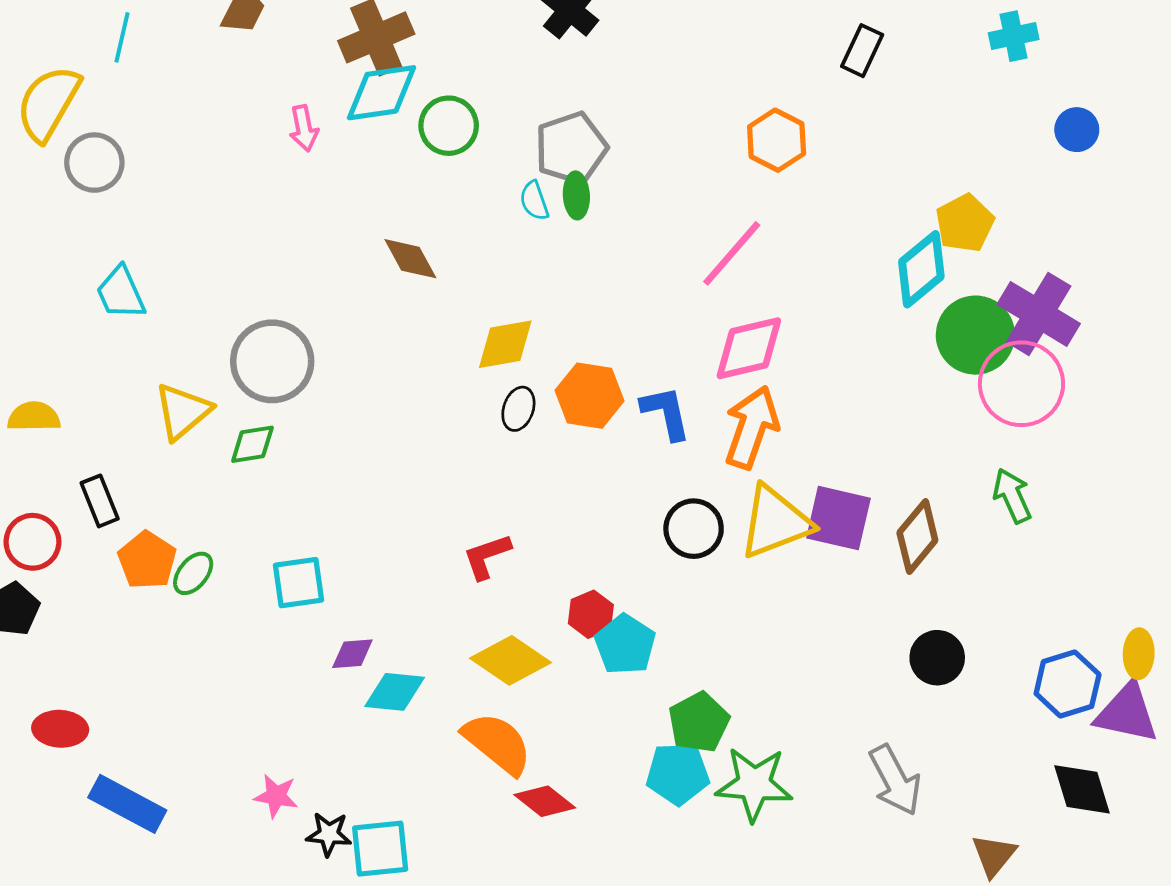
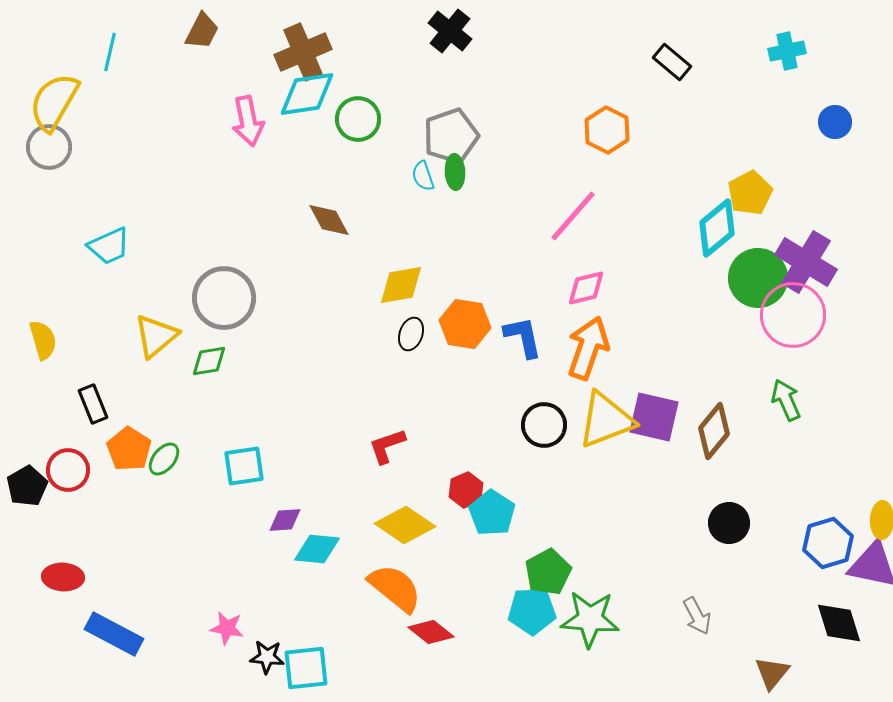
black rectangle: (862, 51) -> (672, 62), turned -75
pink arrow: (304, 128) -> (248, 121), size x1.4
gray circle: (94, 163) -> (49, 147), moved
cyan trapezoid: (121, 293) -> (109, 246), turned -90
pink diamond: (749, 348) -> (586, 288), size x0.7
yellow semicircle: (34, 417) -> (43, 340), turned 75
red circle: (32, 542) -> (68, 470), moved
gray arrow: (895, 780) -> (697, 616), size x0.7

